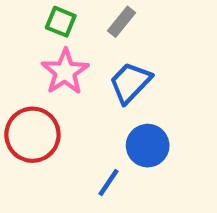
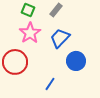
blue circle: (148, 146) -> (76, 61), moved

